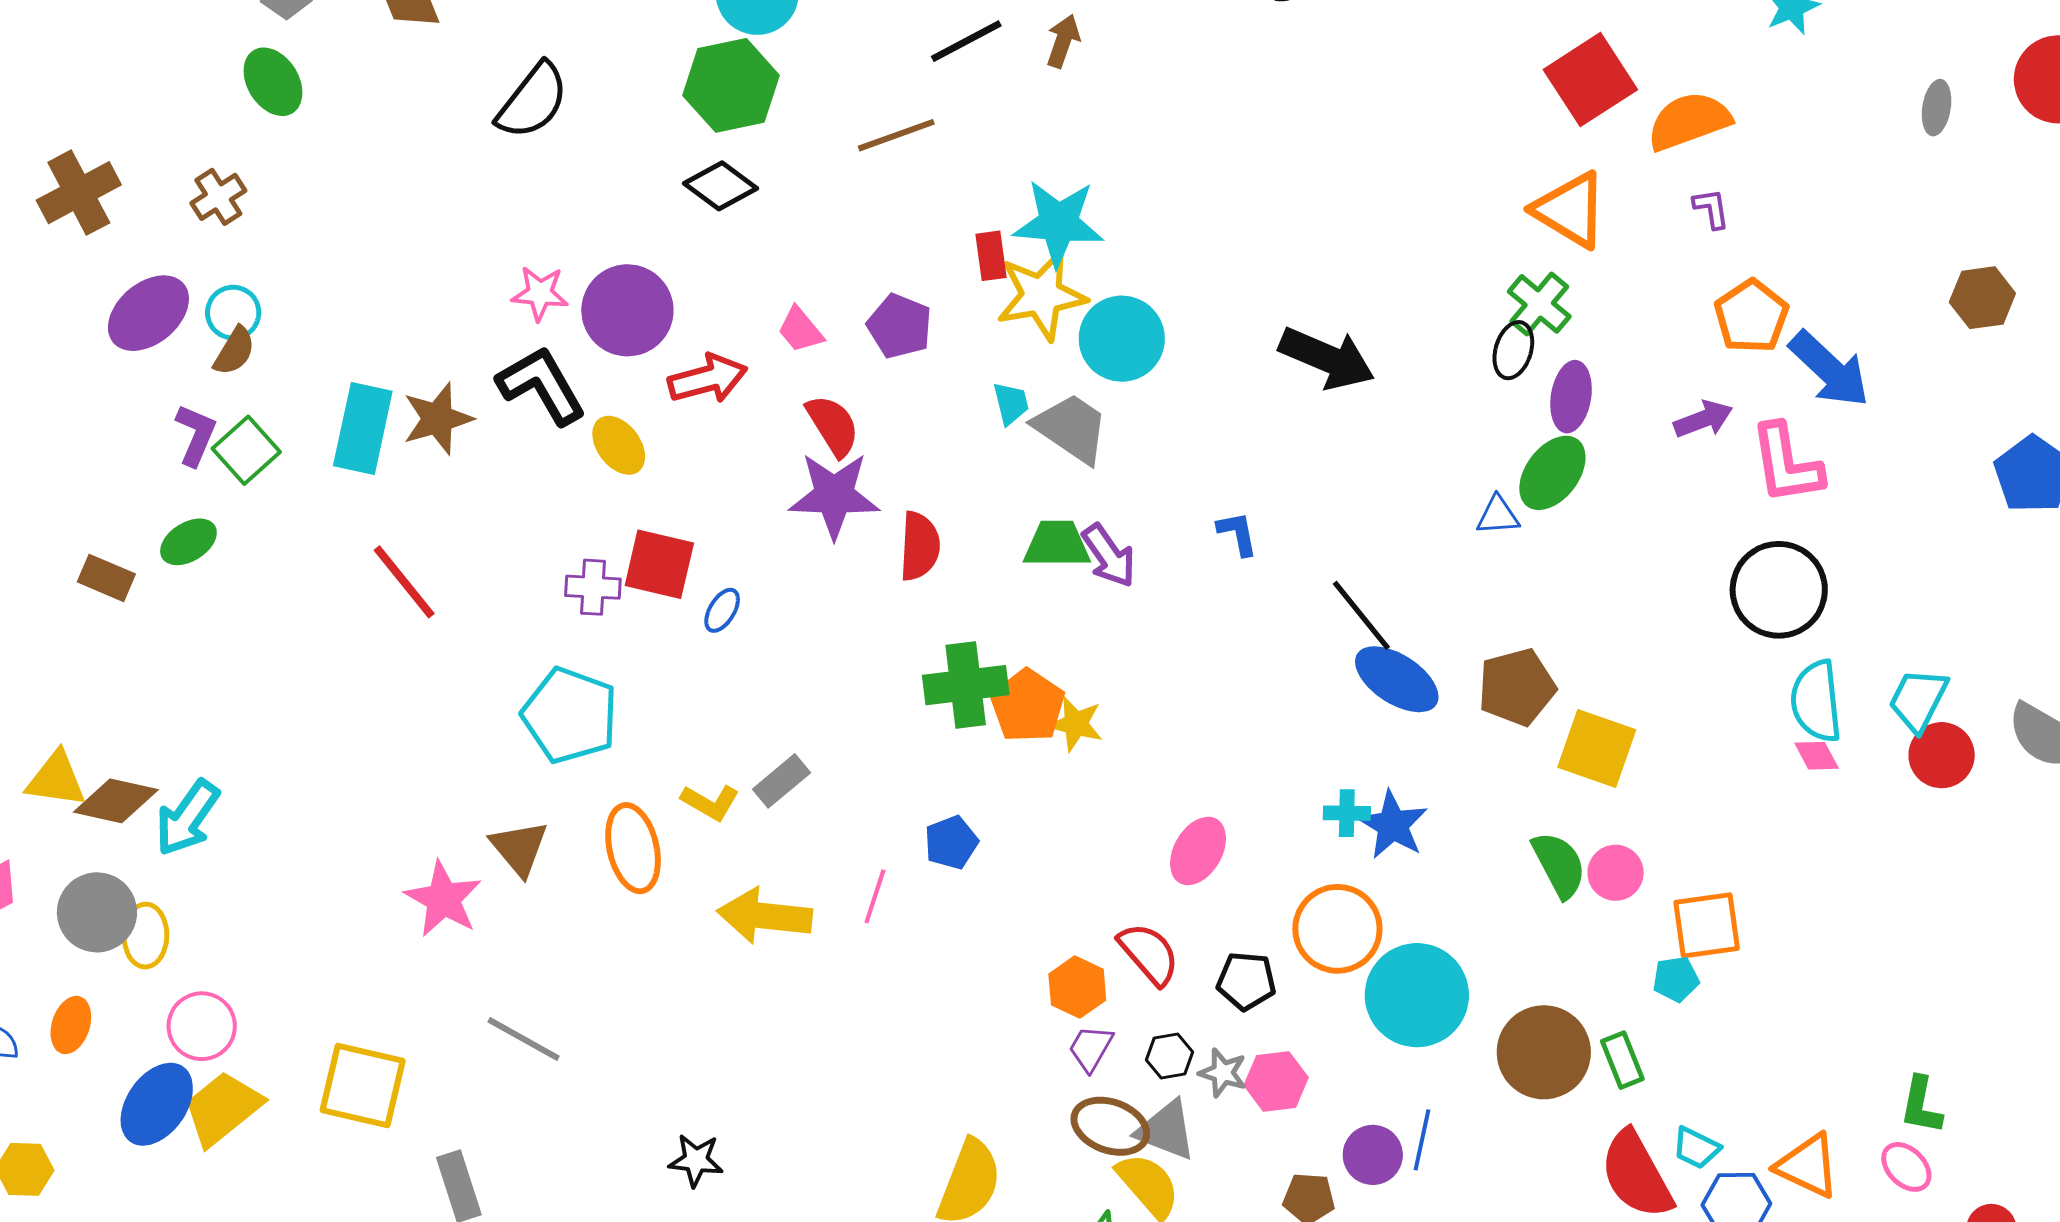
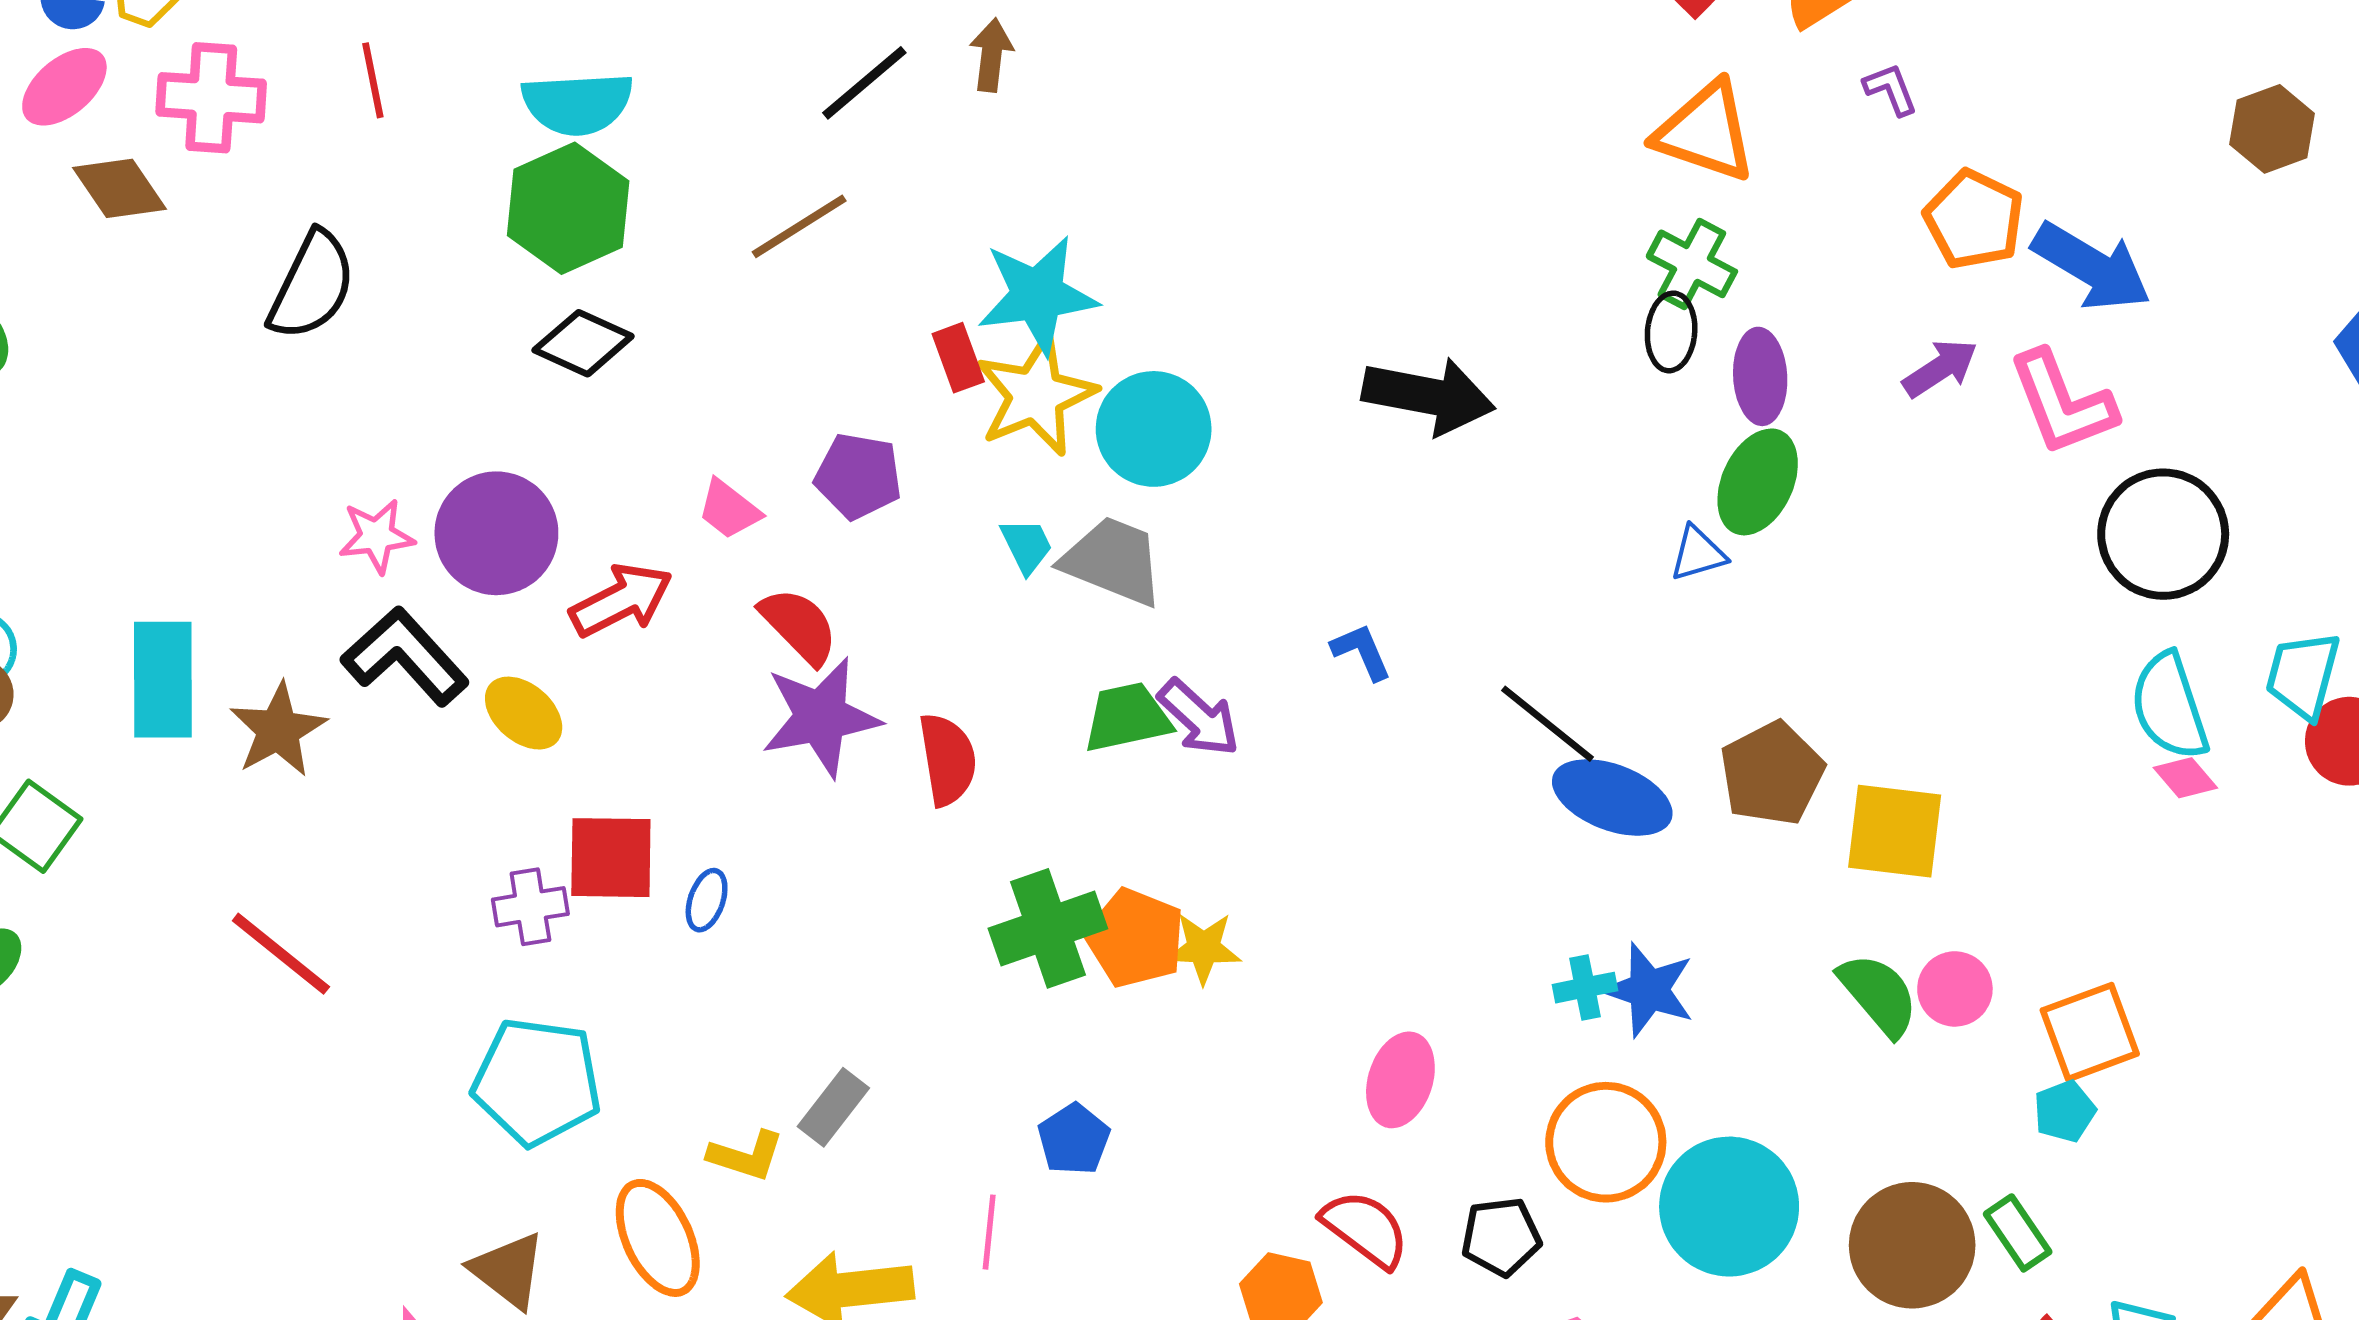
cyan rectangle: (363, 429) -> (163, 680), moved
black circle: (1779, 590) -> (2163, 534), moved

